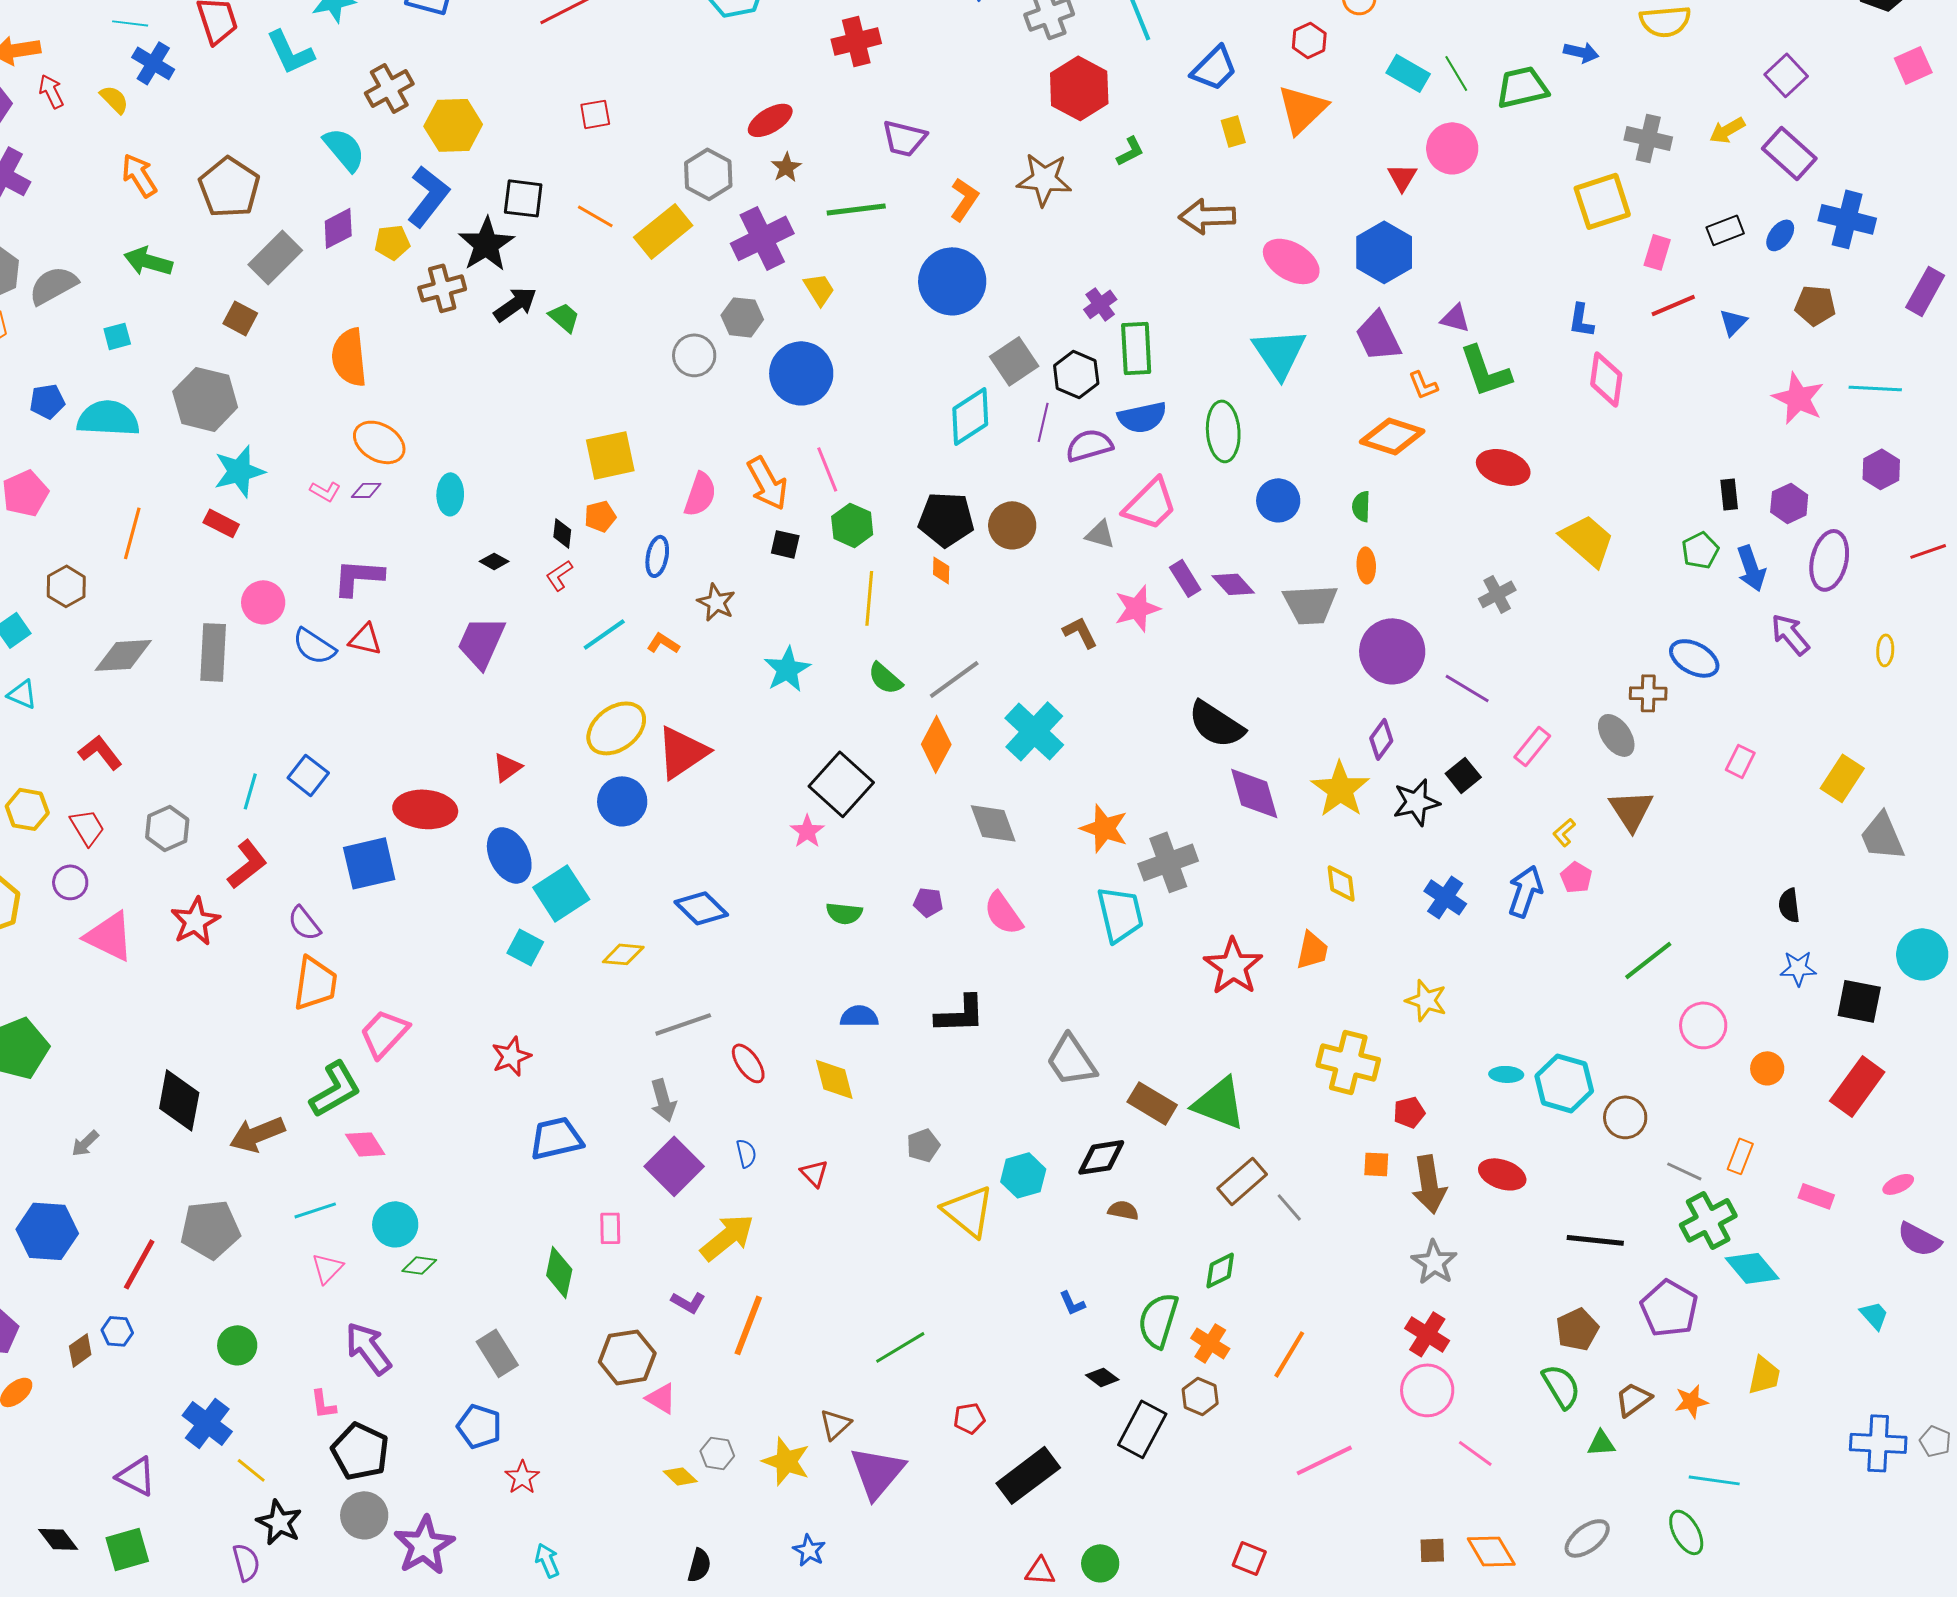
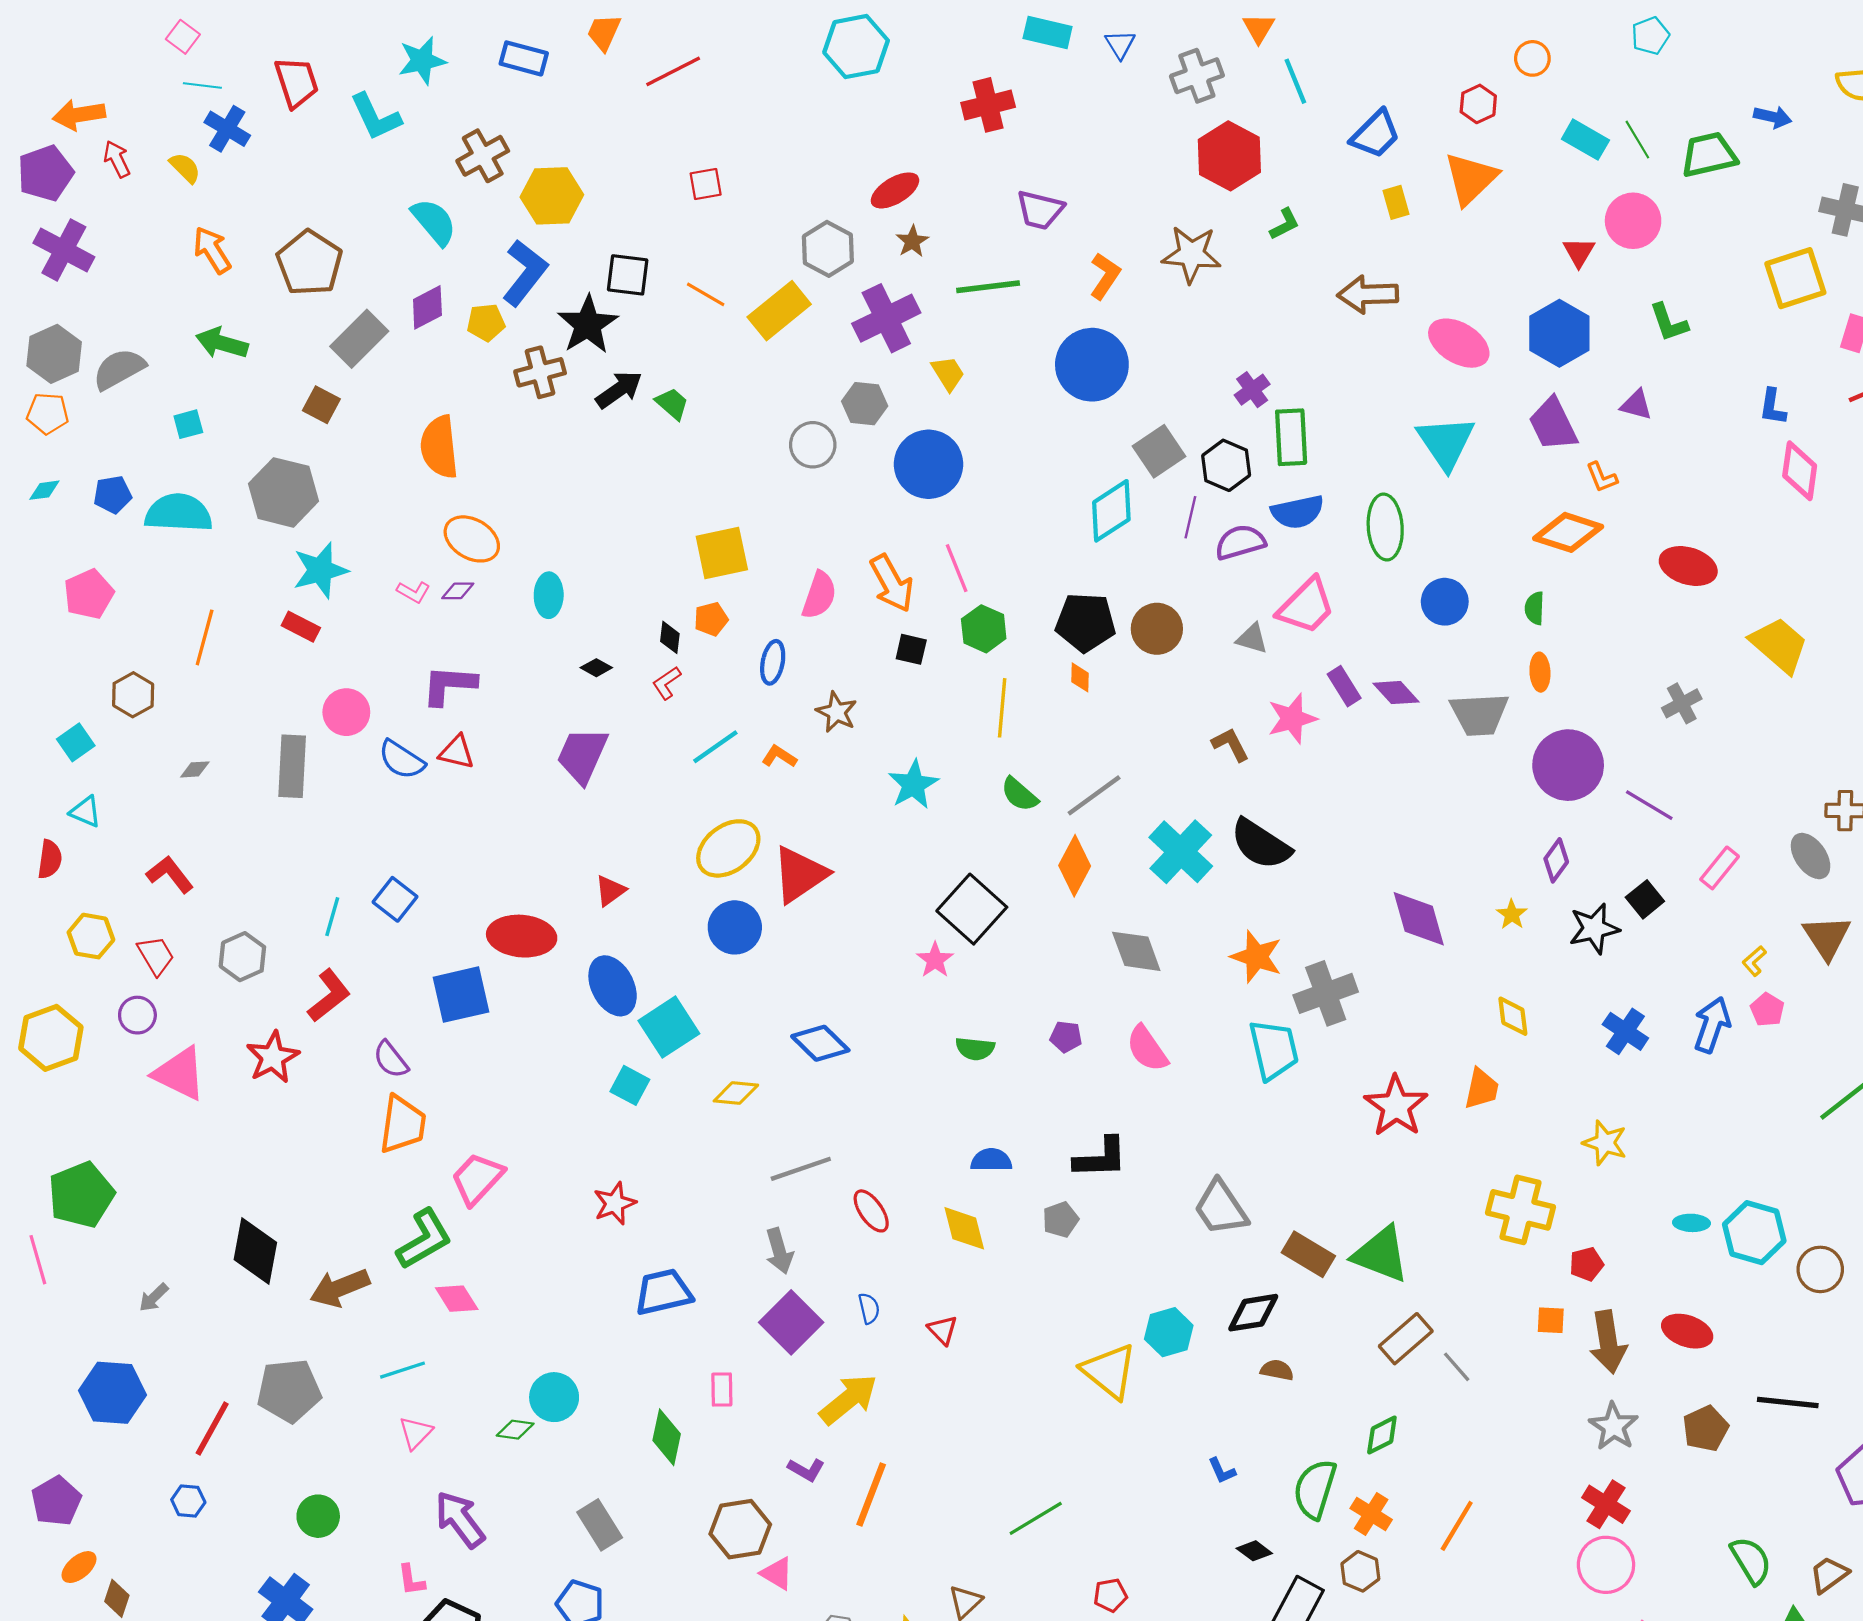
green L-shape: (1485, 371) -> (1669, 322), moved, size x0.7
gray diamond: (123, 655) -> (195, 769), size x0.5
black semicircle: (1216, 724) -> (1261, 844), moved
yellow star: (1340, 789) -> (1512, 914), size x0.5
gray pentagon: (923, 1145) -> (1061, 1220), moved
cyan circle: (395, 1224) -> (554, 1397), moved
brown pentagon: (1577, 1329) -> (1706, 1429), moved
brown diamond: (80, 1350) -> (117, 1598), moved, turned -36

